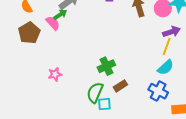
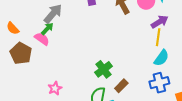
blue cross: (158, 91) -> (159, 83), turned -30

